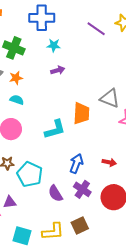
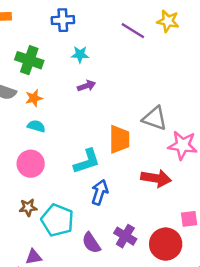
blue cross: (42, 18) -> (63, 20), size x0.7
red arrow: (109, 162) -> (156, 178), moved, size x1.6
blue arrow: (76, 164) -> (100, 192), moved

